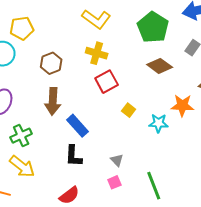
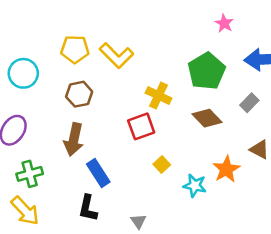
yellow L-shape: (96, 19) -> (116, 56), moved
yellow pentagon: (22, 28) -> (75, 49), moved
yellow cross: (97, 53) -> (159, 96), moved
orange star: (182, 105) -> (226, 169), turned 30

